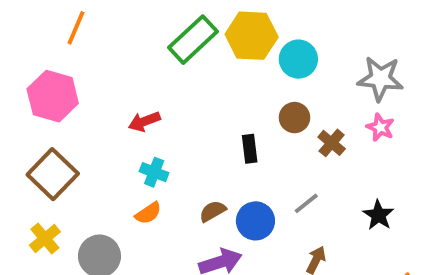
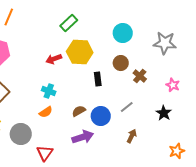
yellow hexagon: (252, 36) -> (80, 52), moved
green rectangle: (193, 40) -> (69, 23), size x0.7
red arrow: (144, 121) -> (54, 59), moved
pink star: (380, 127) -> (173, 85), moved

